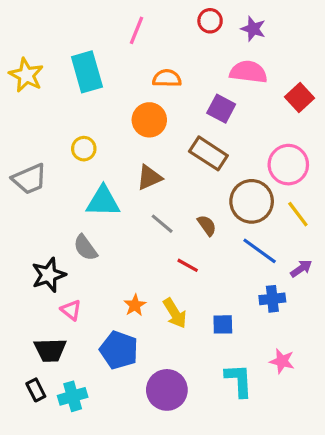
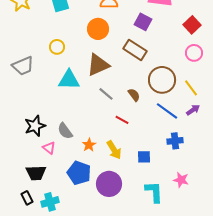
red square: (300, 97) -> (192, 25), moved
pink circle: (288, 165) -> (194, 53), moved, size x0.7
brown triangle: (149, 177) -> (98, 65), size x1.4
gray semicircle: (85, 248) -> (65, 131), moved
purple arrow: (301, 268) -> (193, 110), moved
purple circle: (167, 390) -> (109, 184), moved

